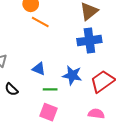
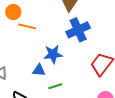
blue star: (72, 75) -> (53, 54), moved

